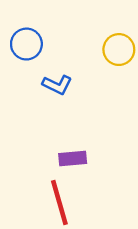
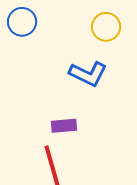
blue L-shape: (57, 85) -> (88, 74), moved, size x1.4

